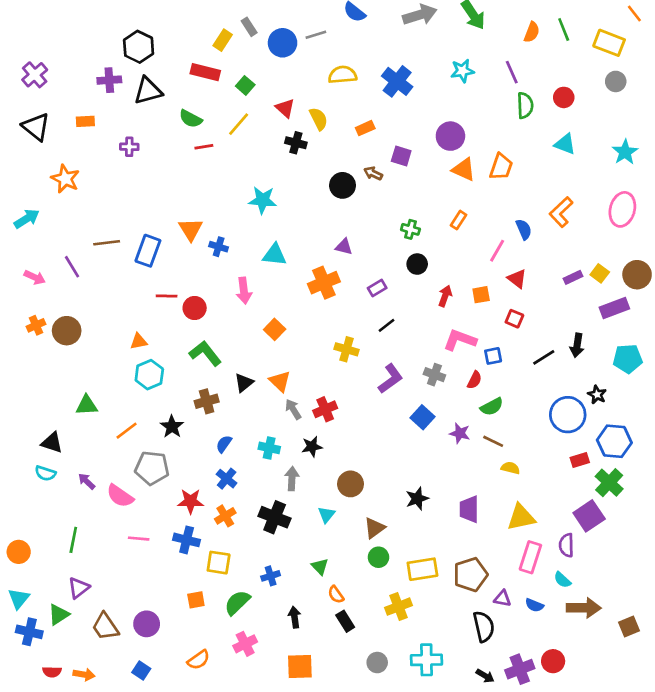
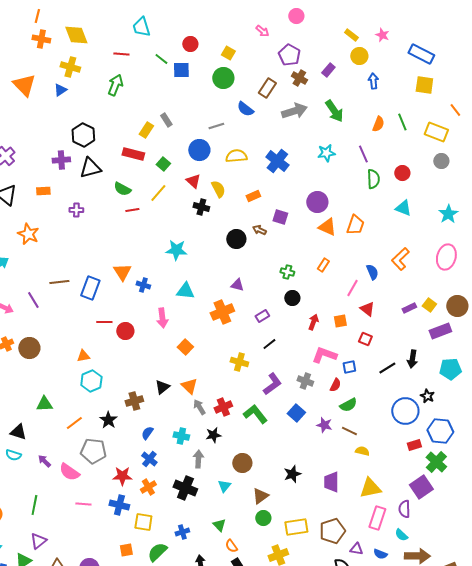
blue circle: (283, 43) -> (199, 150), moved
green L-shape: (205, 353) -> (255, 414), moved

